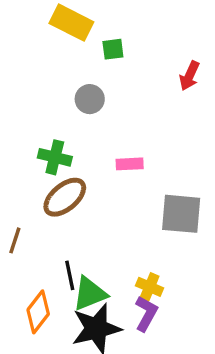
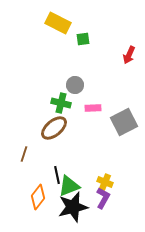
gray circle: (90, 99) -> (75, 85), moved
green cross: (55, 157) -> (61, 103), moved
gray square: (181, 214) -> (124, 122), moved, turned -32

